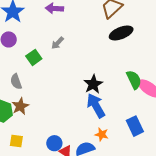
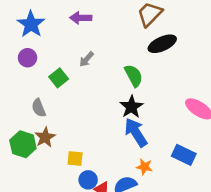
green semicircle: (134, 80) -> (134, 76), moved
blue rectangle: (135, 126) -> (184, 155), turned -36
yellow square: (16, 141) -> (75, 159), moved

